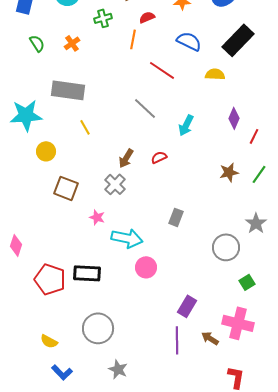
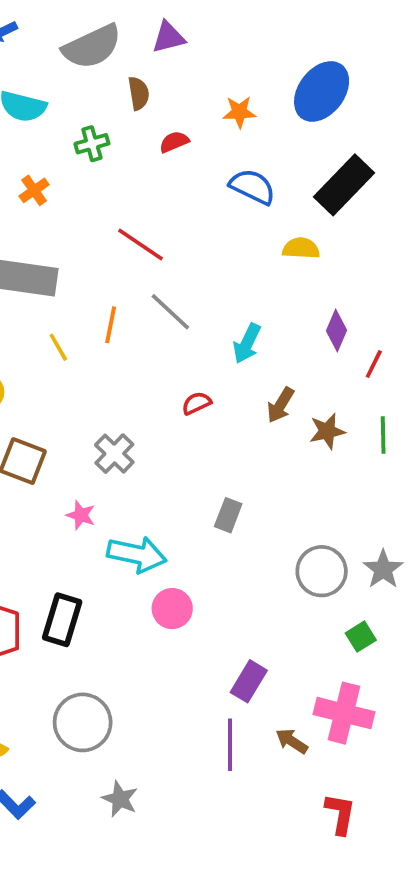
orange line: (133, 39) -> (111, 325), moved
red line: (162, 70) -> (140, 245), moved
brown arrow: (126, 158) -> (280, 405), moved
green line: (259, 174) -> (383, 435), turned -36
gray star: (256, 223) -> (383, 569), moved
black rectangle: (87, 273) -> (62, 620), turned -76

